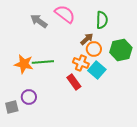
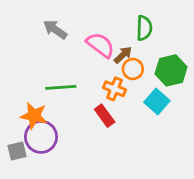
pink semicircle: (65, 14) -> (100, 45), moved
orange star: (24, 64) -> (34, 116), moved
cyan square: (97, 70) -> (157, 102), moved
purple circle: (29, 97) -> (41, 137), size x1.5

